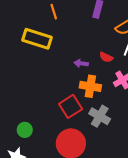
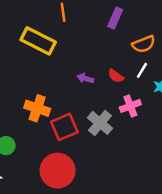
orange cross: (90, 86) -> (37, 108), moved
gray cross: (100, 116) -> (100, 123), moved

